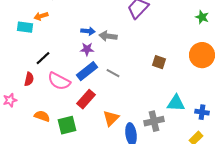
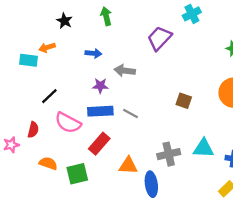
blue arrow: (88, 31) -> (93, 53), moved
blue rectangle: (87, 71) -> (100, 111), turned 35
red semicircle: (29, 79) -> (33, 130), moved
orange triangle: (111, 118) -> (128, 166), turned 48
gray cross: (154, 121) -> (169, 154), moved

